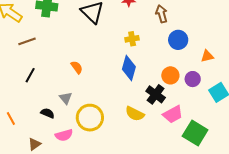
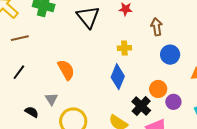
orange semicircle: (77, 67) -> (66, 70), size x1.5
purple circle: (193, 79) -> (173, 102), moved

